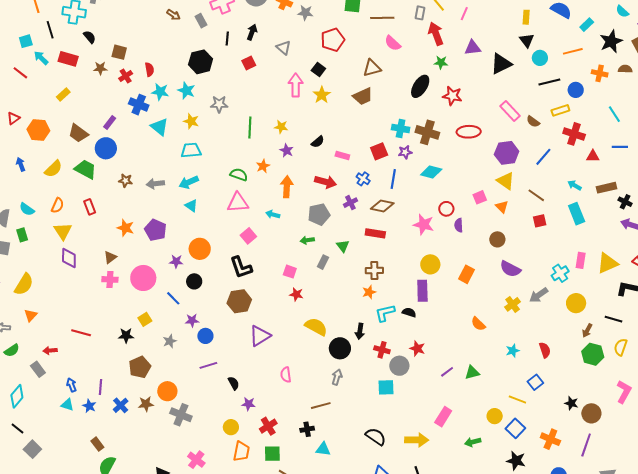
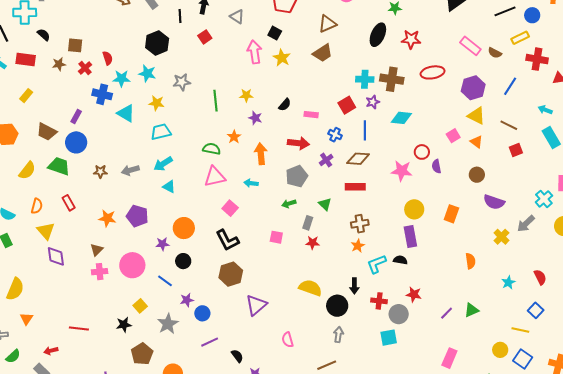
red star: (296, 294) -> (313, 243), moved
orange semicircle: (478, 324) -> (470, 261), turned -133
gray star: (170, 341) -> (168, 324), size x1.5

